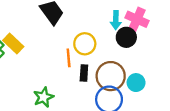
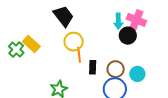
yellow circle: (85, 44) -> (74, 42), moved
brown circle: (111, 76) -> (116, 69), size x0.7

